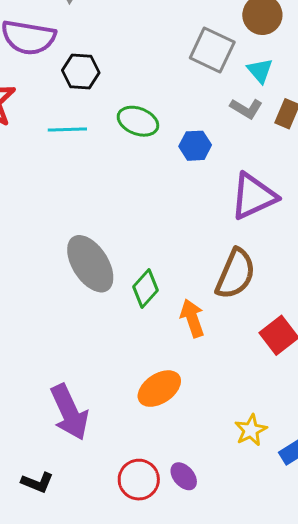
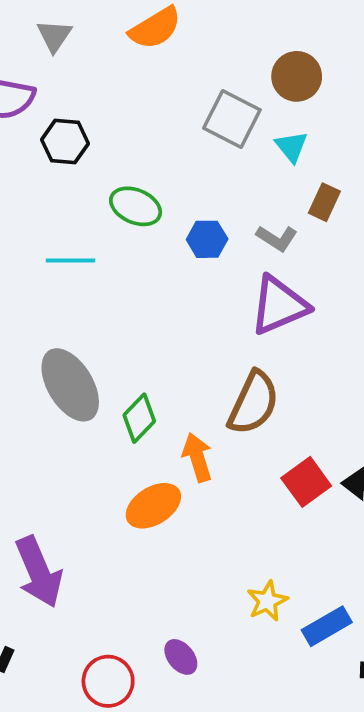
gray L-shape: (246, 108) -> (277, 238), moved
cyan line: (67, 129) -> (71, 260), moved
orange ellipse: (159, 389) -> (153, 506), moved
red circle: (139, 480) -> (108, 681), moved

